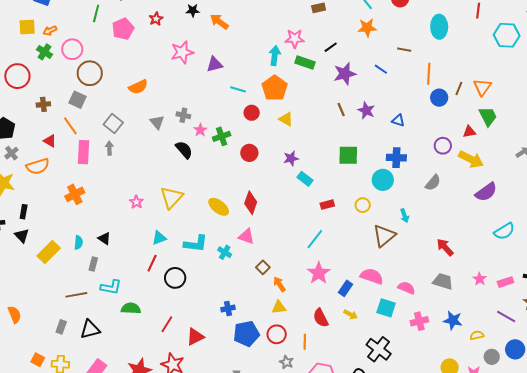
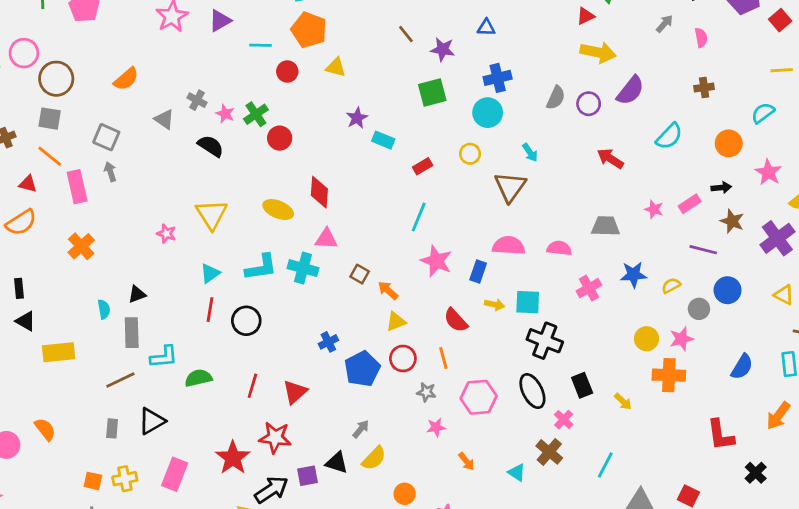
purple star: (366, 110) -> (443, 49), moved
gray cross: (183, 115) -> (197, 100), turned 32
purple circle: (443, 146) -> (589, 104), moved
red circle: (249, 153) -> (280, 138), moved
black triangle: (104, 238) -> (137, 294), turned -40
red arrow: (445, 247) -> (610, 158), moved
yellow rectangle: (49, 252) -> (59, 352), moved, turned 55
cyan cross: (225, 252) -> (303, 268), size x1.5
gray rectangle: (93, 264) -> (132, 333), size x1.5
cyan square: (386, 308) -> (528, 302), moved

